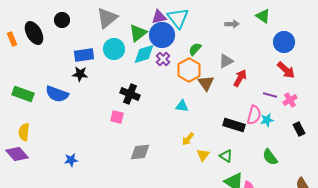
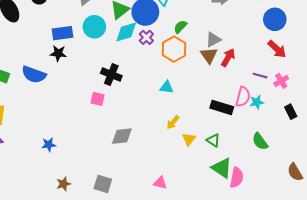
brown triangle: (206, 83) -> (209, 55), moved

